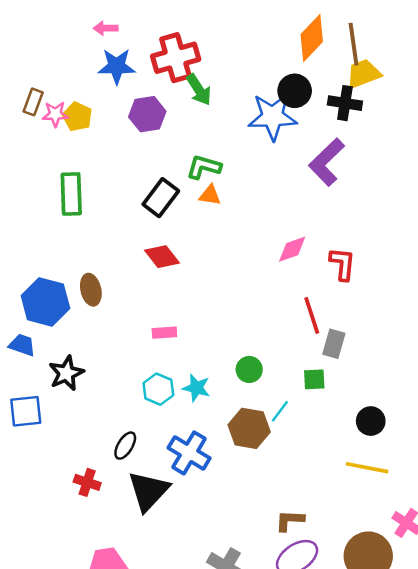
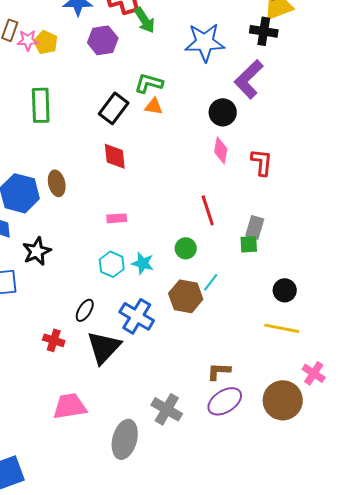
black circle: (295, 91) -> (223, 112), moved
pink diamond: (292, 249) -> (221, 150), turned -60
red diamond: (162, 257) -> (115, 156), turned 32
red line: (312, 315) -> (208, 210), moved
green square: (314, 379) -> (249, 244), moved

